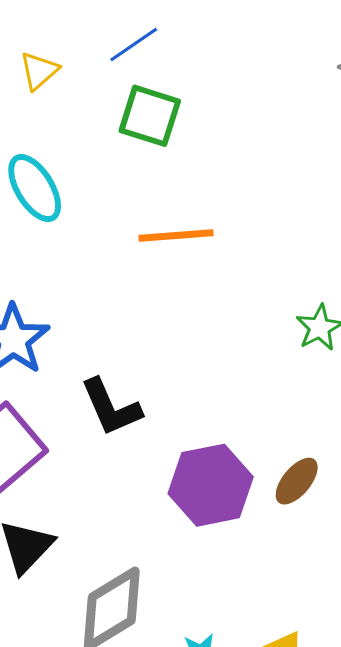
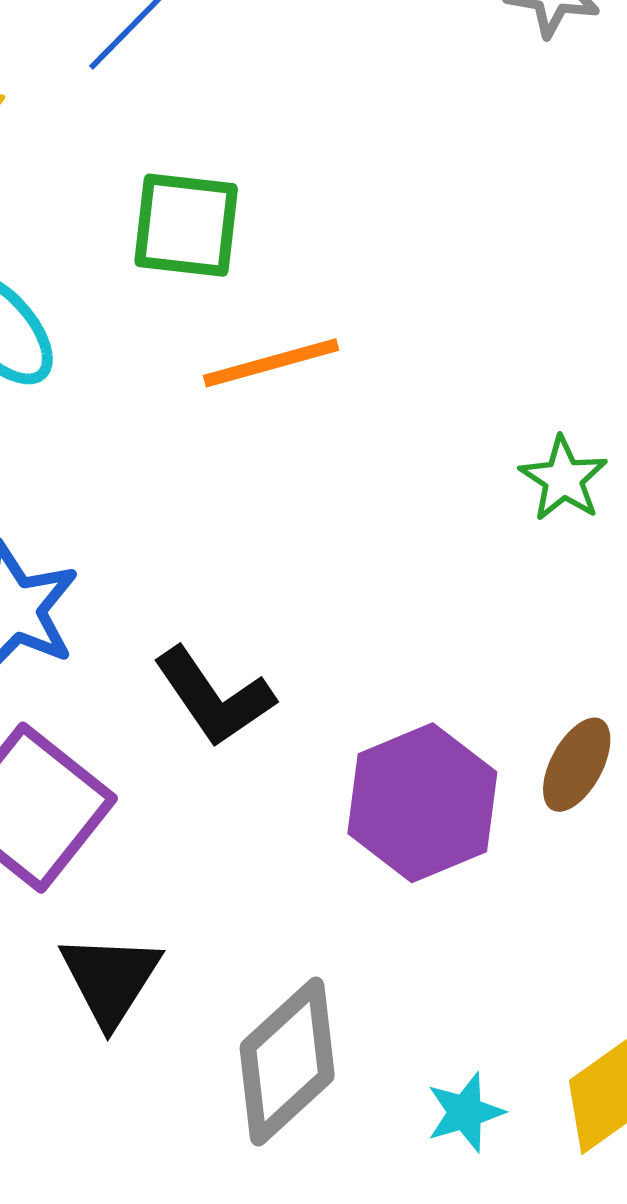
green square: (150, 116) -> (186, 225), moved

